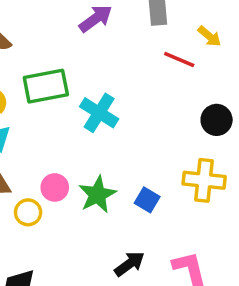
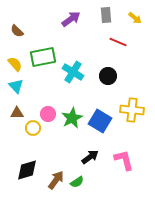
yellow arrow: (209, 36) -> (135, 18), moved
black circle: (217, 120) -> (108, 76), moved
blue square: (147, 200) -> (100, 121), size x1.6

